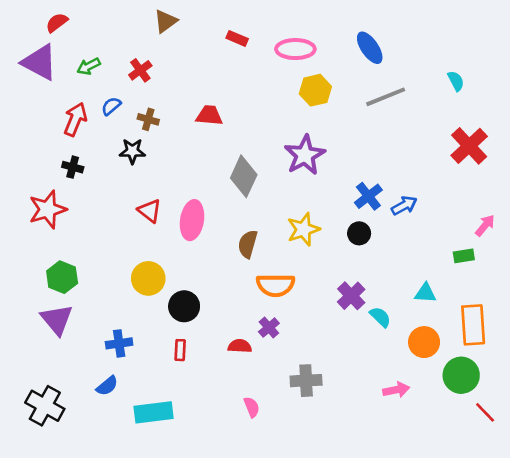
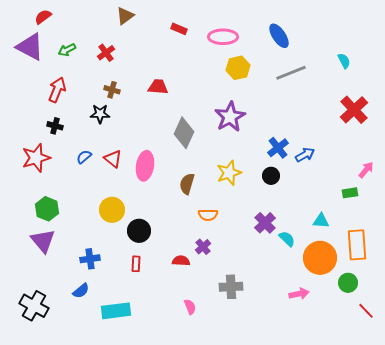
blue semicircle: (111, 106) -> (84, 157), moved
orange semicircle: (276, 285) -> (208, 215), size x0.7
orange circle: (424, 342) -> (320, 258), size x1.4
green circle: (461, 375) -> (348, 283), size x0.7

